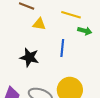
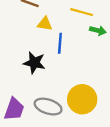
blue line: (62, 48) -> (60, 43), moved

